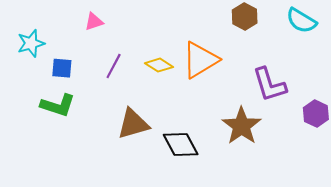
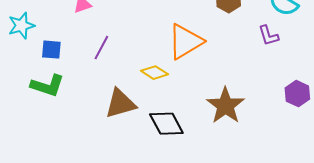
yellow diamond: (159, 65) -> (154, 73), moved
purple L-shape: (269, 85) -> (268, 36), moved, size x0.6

